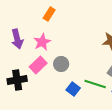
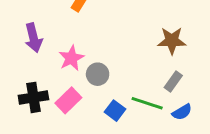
pink star: (42, 42) -> (71, 58), moved
pink rectangle: (38, 65) -> (68, 100), moved

